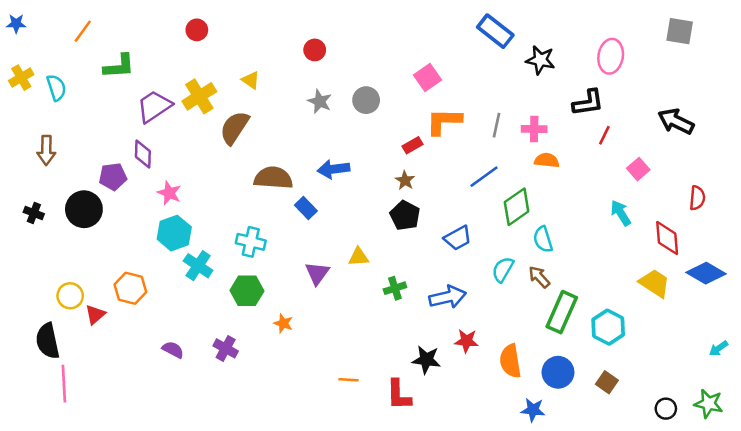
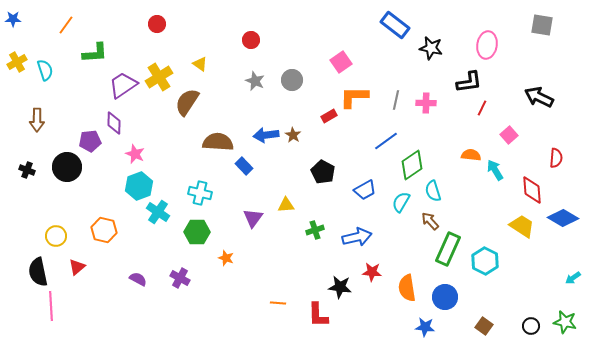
orange semicircle: (547, 160) -> (471, 155), moved
brown star: (405, 180) -> (293, 135), moved
cyan semicircle: (503, 269) -> (401, 202), moved
red triangle: (95, 315) -> (77, 267), moved
brown square: (607, 382) -> (484, 326), moved

